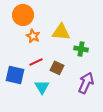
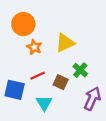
yellow triangle: (61, 32) -> (65, 43), turned -30
green cross: (81, 49) -> (80, 70), moved, turned 32

